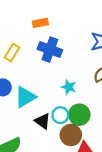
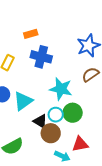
cyan star: (69, 87) -> (61, 89), size x1.6
brown circle: (71, 135) -> (51, 133), moved

